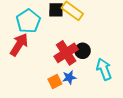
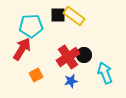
cyan pentagon: (28, 21) -> (31, 26), turned 30
orange square: (55, 82) -> (36, 75), moved

